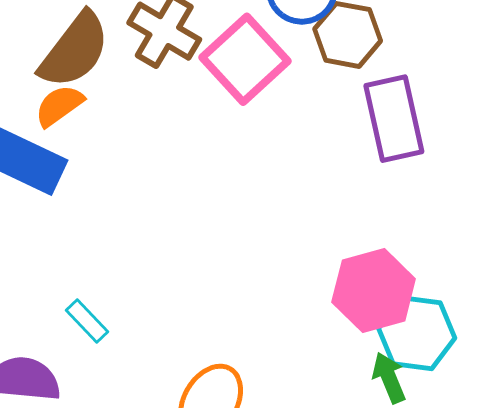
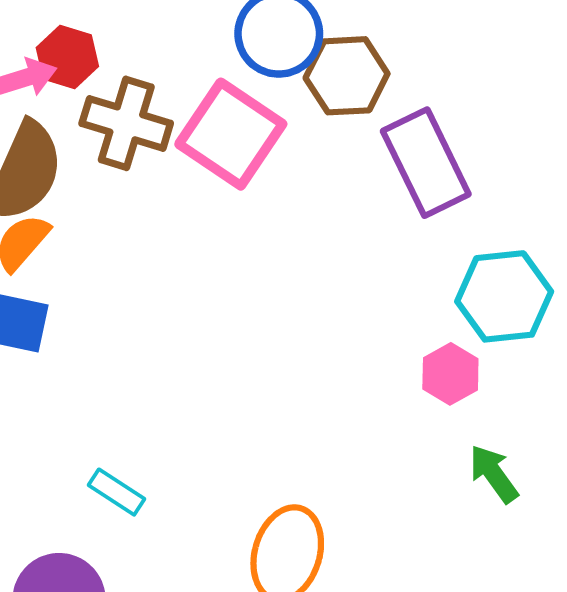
pink hexagon: (374, 290) -> (450, 374), size x0.6
cyan hexagon: (417, 333) -> (504, 296), moved

